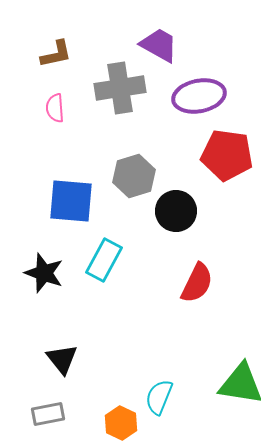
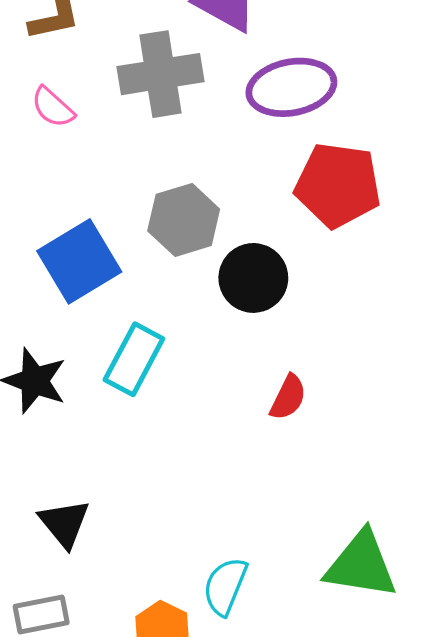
pink semicircle: (55, 108) -> (53, 107), turned -44
blue square: (71, 201) -> (79, 261), turned -36
red semicircle: (197, 283) -> (288, 397), size x0.7

